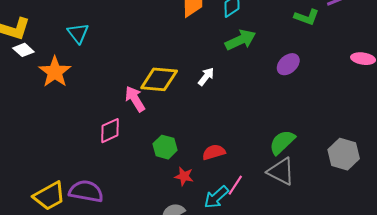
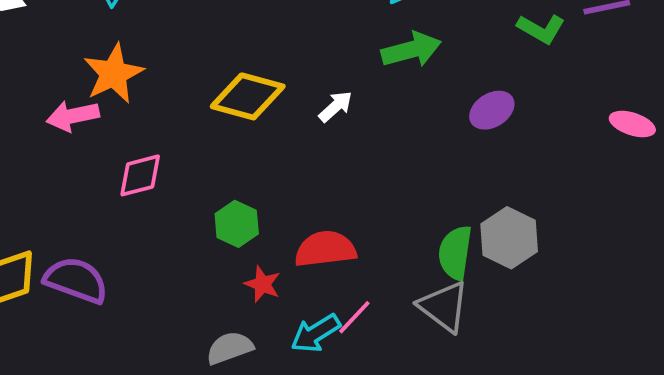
orange star: (55, 72) -> (114, 74), moved
pink arrow: (135, 99) -> (73, 116), moved, turned -80
green semicircle: (282, 142) -> (455, 253), turned -48
red semicircle: (214, 152) -> (325, 249), size x1.4
gray hexagon: (344, 154) -> (509, 238), moved

